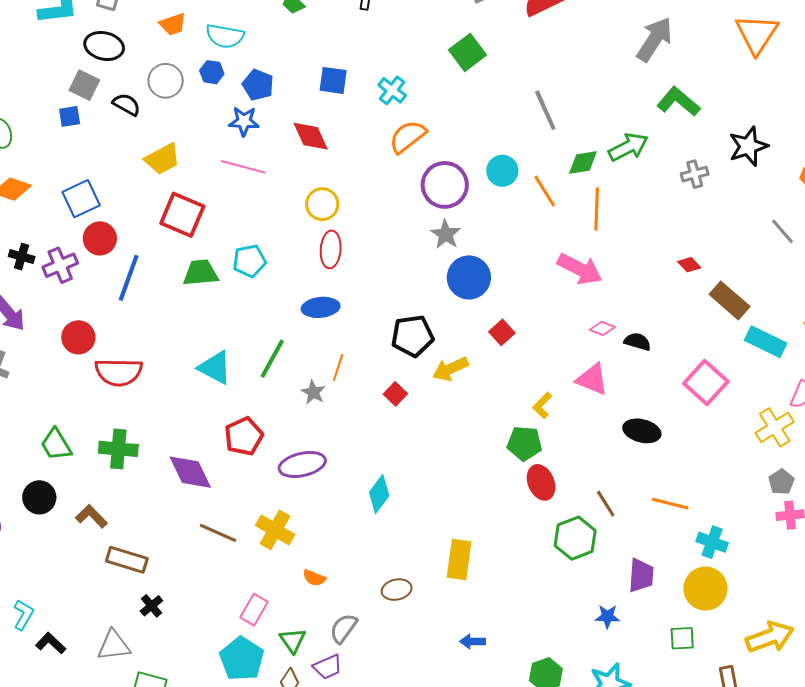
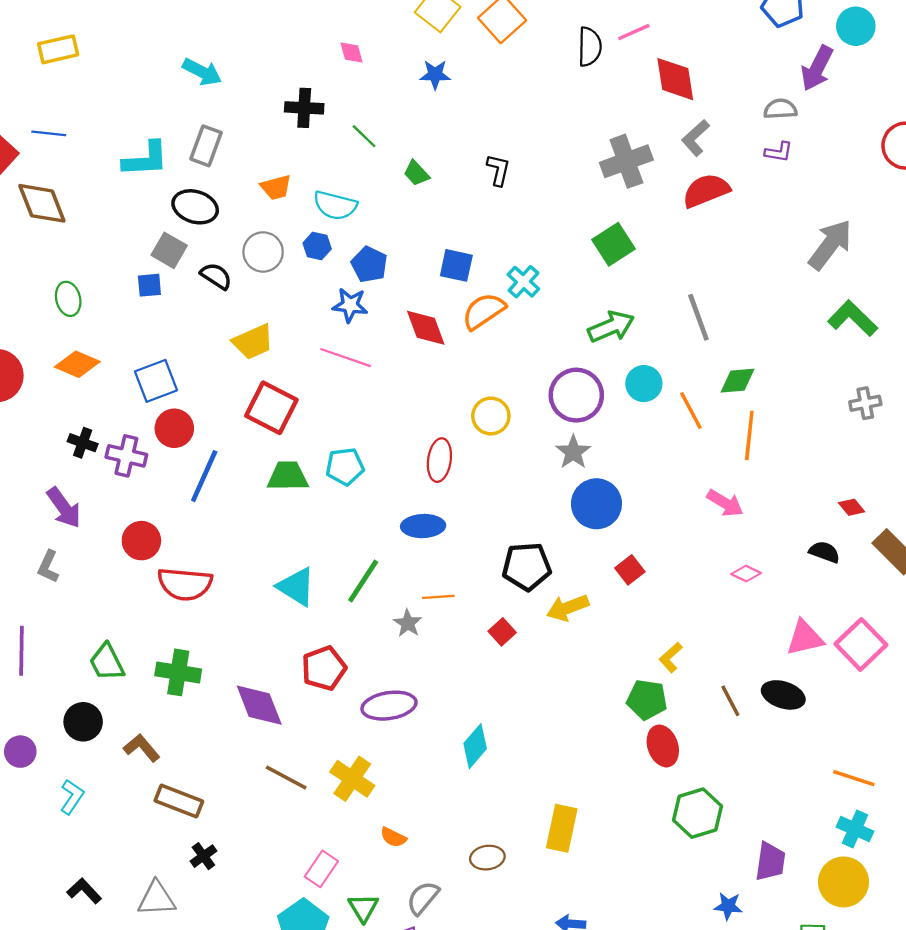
orange semicircle: (408, 137) -> (484, 311), moved
green arrow: (628, 147) -> (611, 327), moved
yellow circle: (322, 204) -> (491, 416), moved
purple cross: (60, 265) -> (126, 456), turned 32
pink arrow: (580, 269) -> (725, 503), size x0.7
black semicircle: (637, 342) -> (824, 552), moved
orange line: (338, 368) -> (438, 597), turned 64
pink triangle: (592, 379) -> (805, 638), moved, turned -39
brown line: (606, 504) -> (730, 701), moved
orange line: (670, 504) -> (854, 778), moved
cyan L-shape: (23, 615) -> (72, 797), moved

